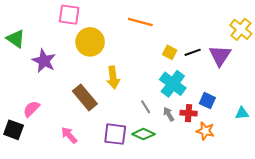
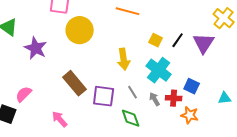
black line: (193, 52) -> (178, 40), turned -35
yellow arrow: (113, 77) -> (124, 59), moved
purple square: (115, 134) -> (104, 96), moved
green diamond: (143, 134) -> (131, 118), turned 45

